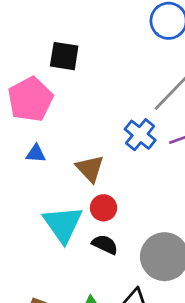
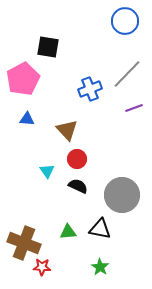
blue cross: (140, 135) -> (90, 89), moved, turned 30
cyan triangle: (63, 224) -> (47, 171), size x0.5

